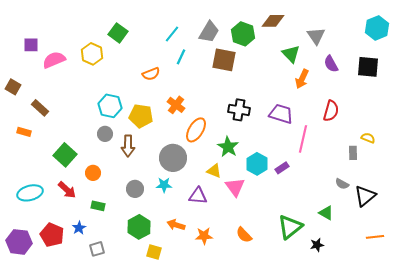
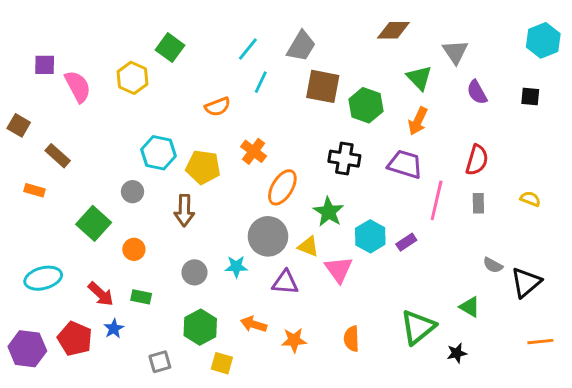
green hexagon: (243, 34) -> (366, 105), moved
pink semicircle: (54, 60) -> (78, 86), turned 85
black square: (368, 67) -> (530, 97), size x0.6
orange arrow: (302, 79) -> (418, 121), moved
gray circle: (105, 134) -> (133, 192), moved
gray rectangle: (353, 153) -> (478, 203), moved
gray circle: (173, 158) -> (268, 236), moved
red arrow: (67, 190) -> (101, 294), moved
orange semicircle: (244, 235) -> (352, 339), turned 42
gray square: (97, 249) -> (160, 362), moved

